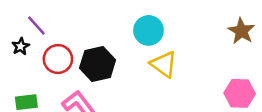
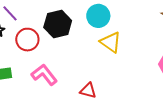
black hexagon: (98, 64) -> (58, 24), moved

